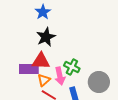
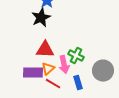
black star: (46, 37) -> (41, 18), moved
purple rectangle: (29, 69) -> (33, 73), moved

